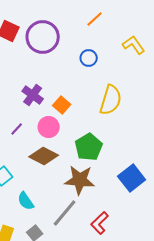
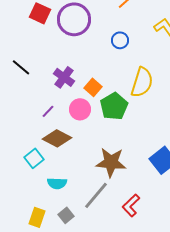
green pentagon: (89, 147) -> (114, 106), moved
brown diamond: (44, 156) -> (57, 138), moved
cyan semicircle: (26, 201) -> (57, 183), turned -54

